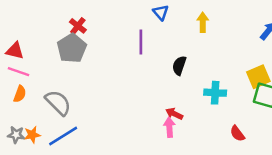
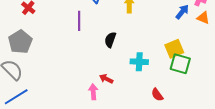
gray pentagon: (72, 48) -> (20, 42), moved
pink arrow: (169, 127) -> (93, 92), moved

